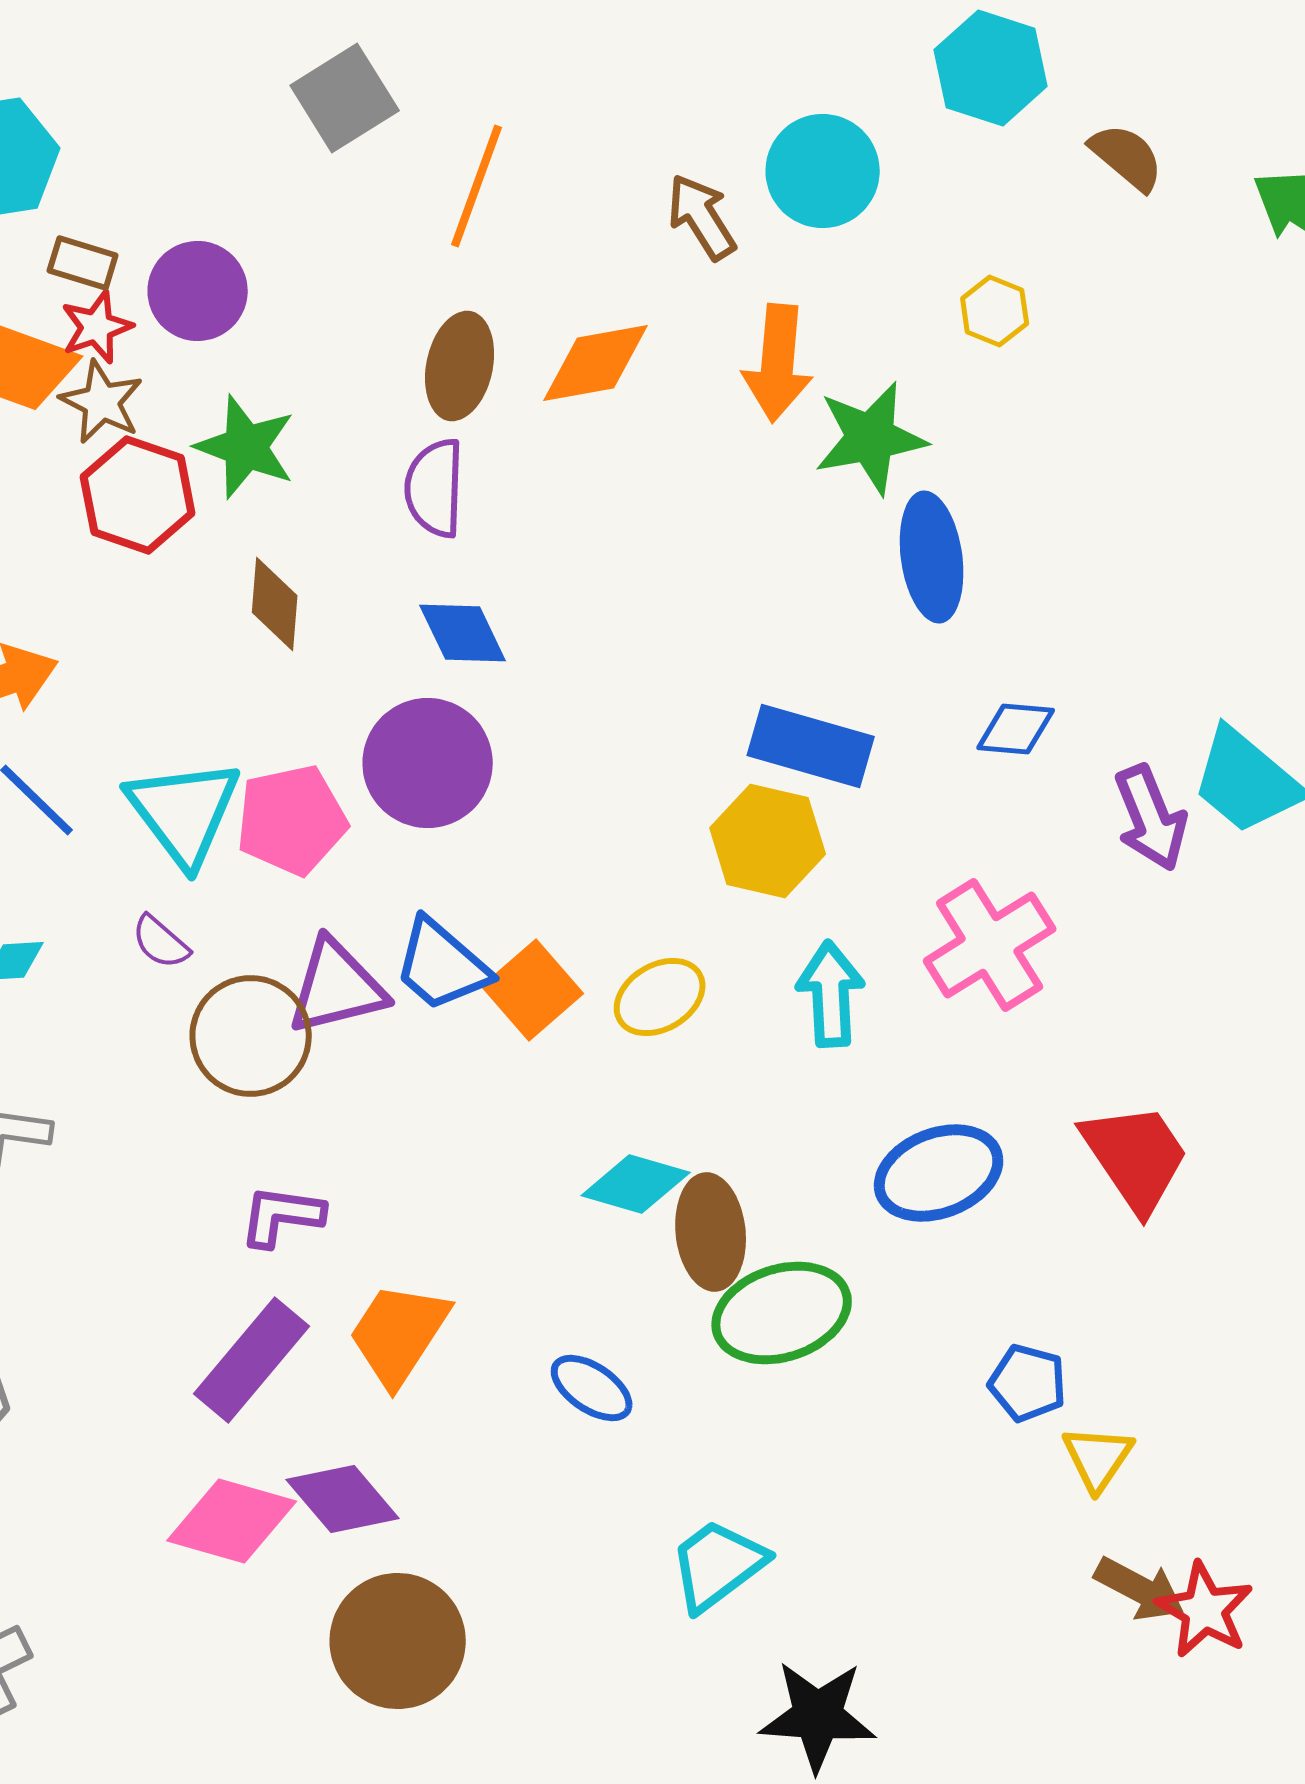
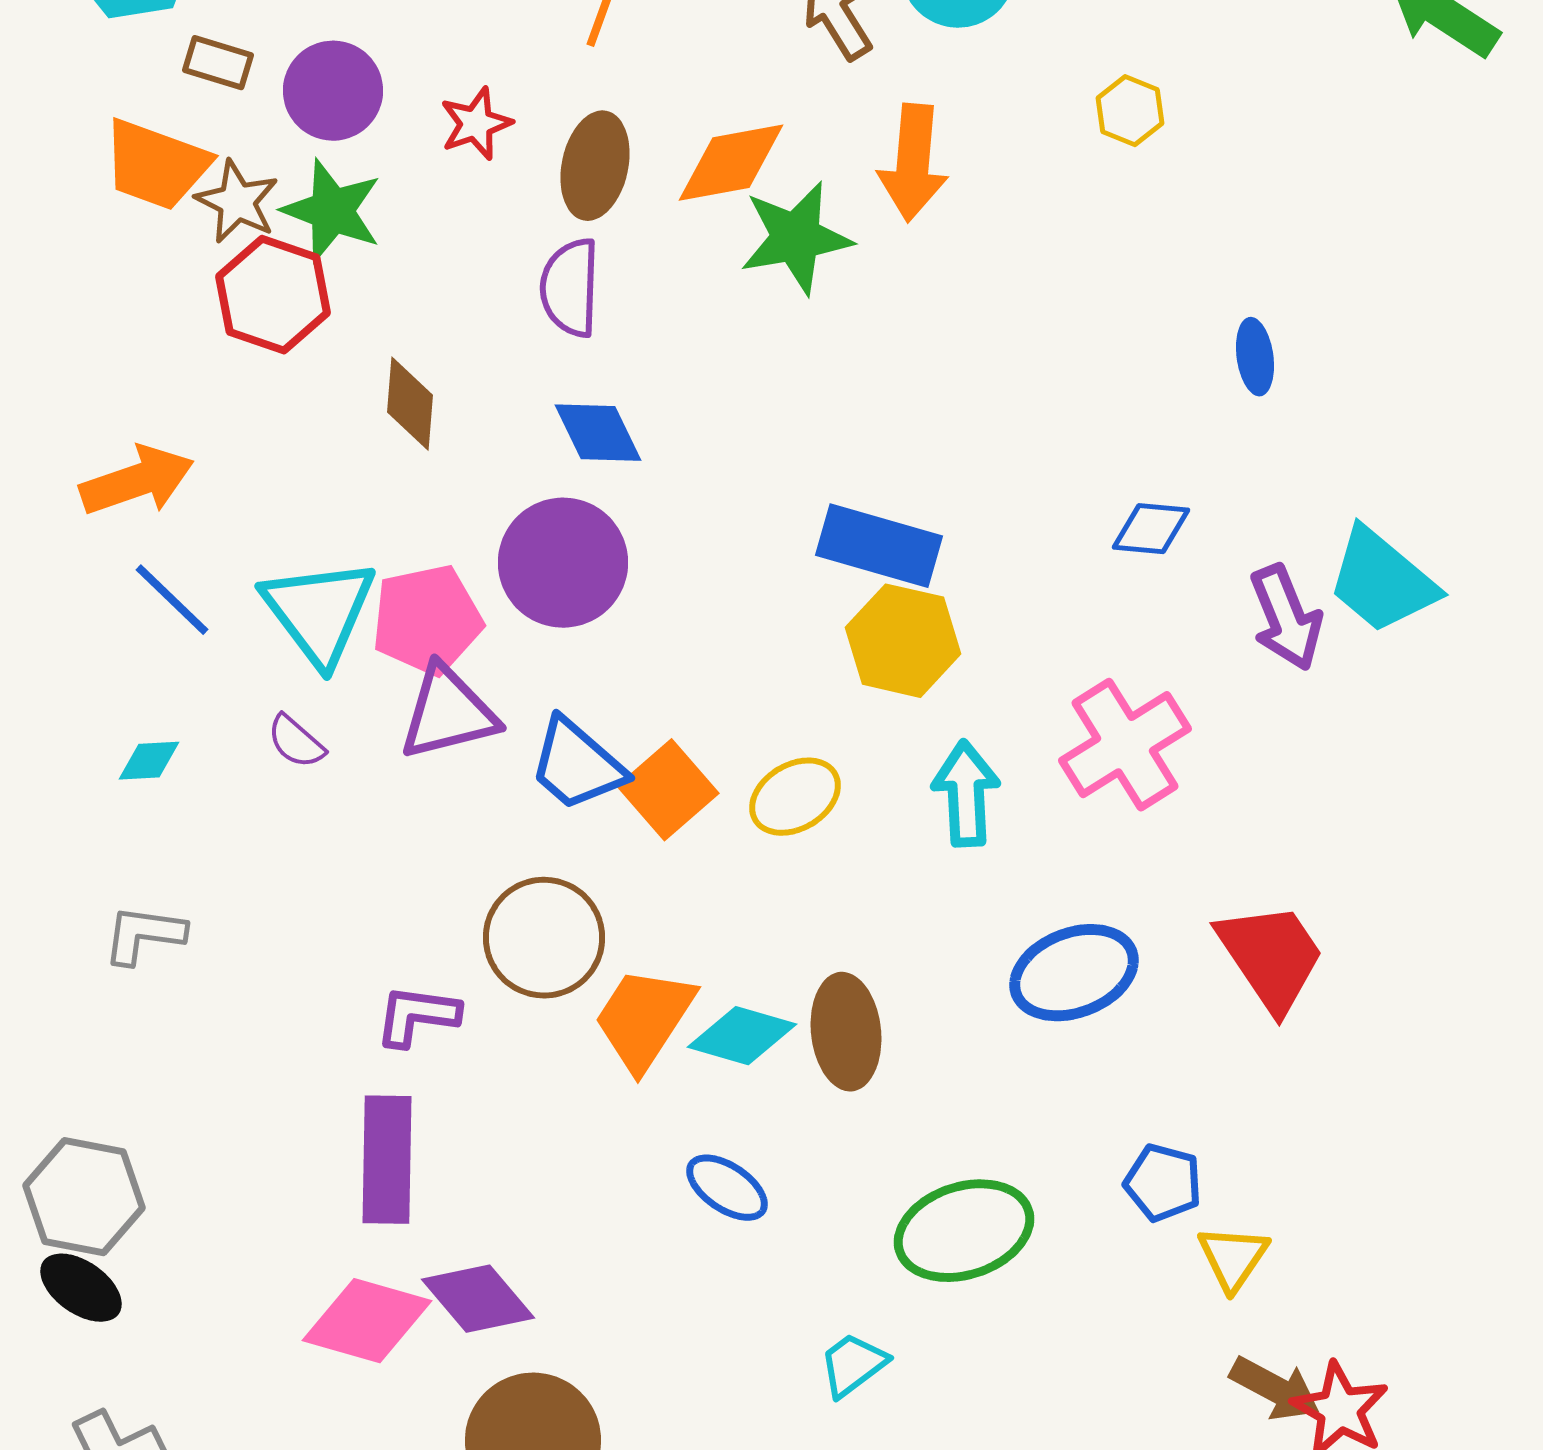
red star: (97, 327) -> (476, 124), moved
green star: (871, 438) -> (796, 238), moved
green star: (246, 447) -> (332, 211), moved
blue ellipse: (932, 557) -> (1255, 357), moved, size x0.6
blue rectangle: (811, 746) -> (879, 546), moved
purple triangle: (337, 987) -> (448, 713), moved
brown circle: (251, 1036) -> (544, 938), moved
cyan diamond: (636, 1184) -> (742, 1036), moved
green ellipse: (782, 1313) -> (964, 1231), moved
orange trapezoid: (399, 1334) -> (644, 1019), moved
purple rectangle: (252, 1360) -> (387, 1160), turned -39
cyan trapezoid: (718, 1565) -> (853, 1365), size x0.7

